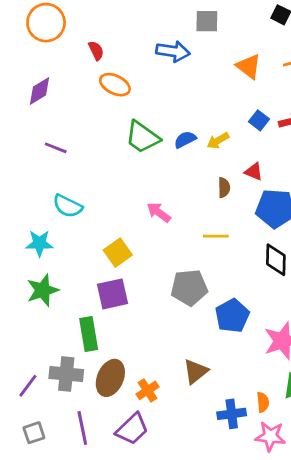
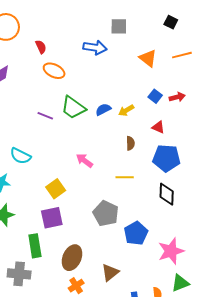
purple line: (56, 148) -> (45, 116), moved
red triangle: (254, 172) -> (158, 127), moved
gray pentagon: (189, 288) -> (106, 213), turned 30
brown ellipse: (110, 378) -> (72, 258), moved

